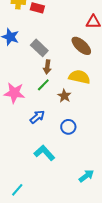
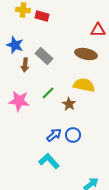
brown ellipse: (81, 46) -> (86, 54), turned -30
brown arrow: (47, 67) -> (25, 65), moved
blue arrow: (37, 117) -> (54, 135), moved

